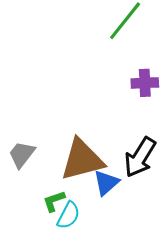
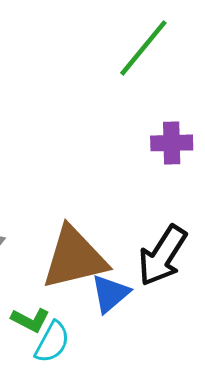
green L-shape: (54, 201) -> (30, 320), turned -135

